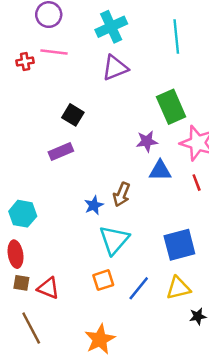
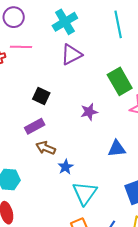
purple star: (147, 141) -> (89, 112), moved
blue triangle: (160, 171) -> (117, 149), moved
brown arrow: (122, 194) -> (46, 148), moved, turned 96

